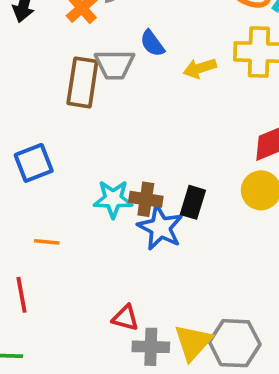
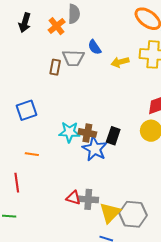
brown rectangle: (82, 82) -> (55, 67), size x0.6
gray cross: (151, 347) -> (88, 199), moved

